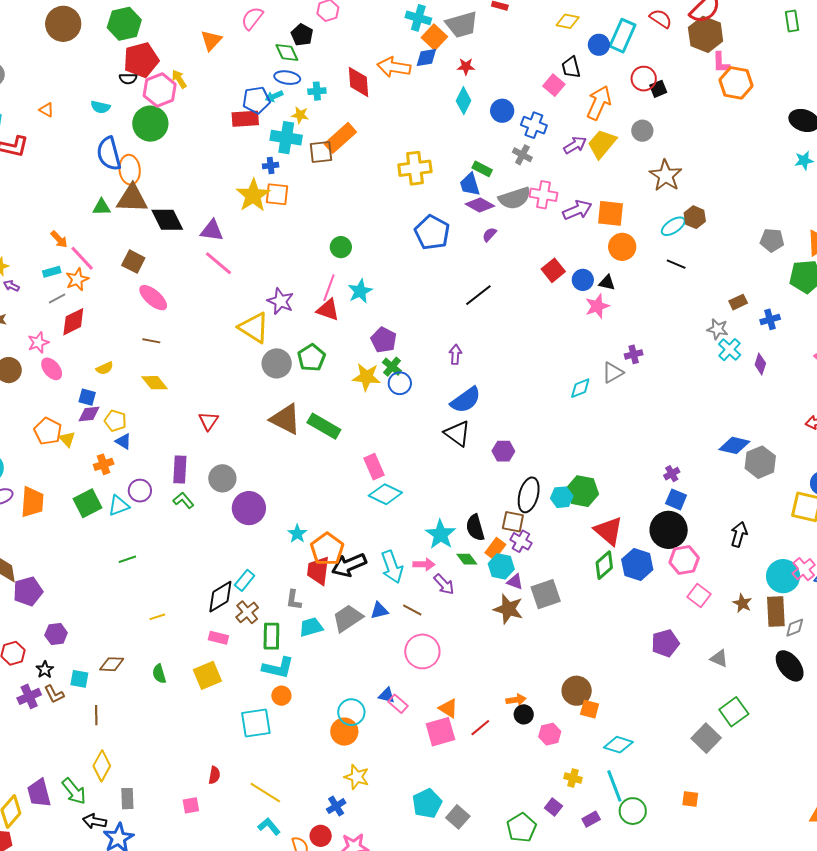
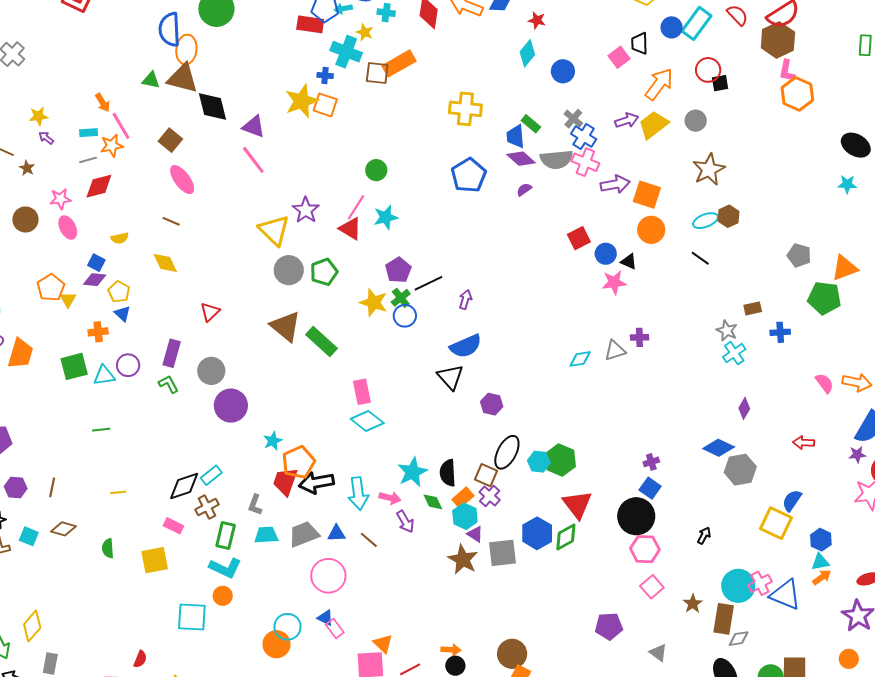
blue cross: (534, 125) -> (584, 137), moved
black line: (478, 295) -> (429, 283), moved
purple diamond: (760, 364) -> (744, 408), moved
black arrow: (739, 534) -> (704, 536), size x0.7
blue hexagon: (637, 564) -> (537, 533), moved
pink circle: (422, 651) -> (328, 576), moved
brown line: (96, 715) -> (52, 487), moved

